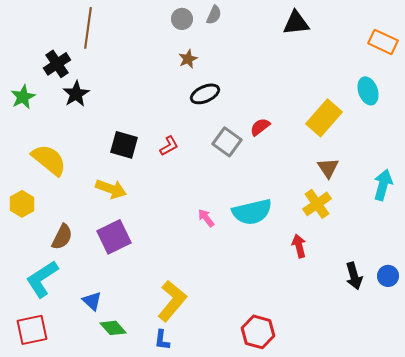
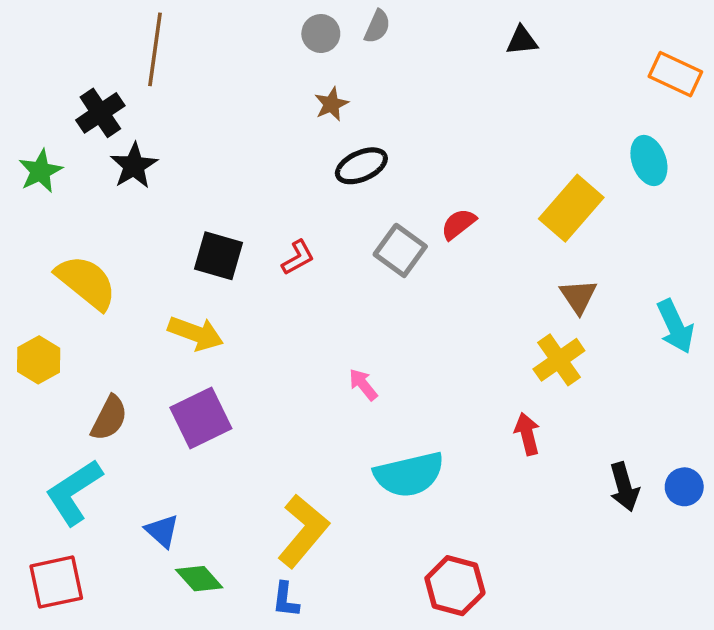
black triangle: (296, 23) -> (522, 41), size x0.7
cyan arrow: (383, 185) -> (675, 326), turned 140
cyan semicircle: (252, 212) -> (409, 474), moved

